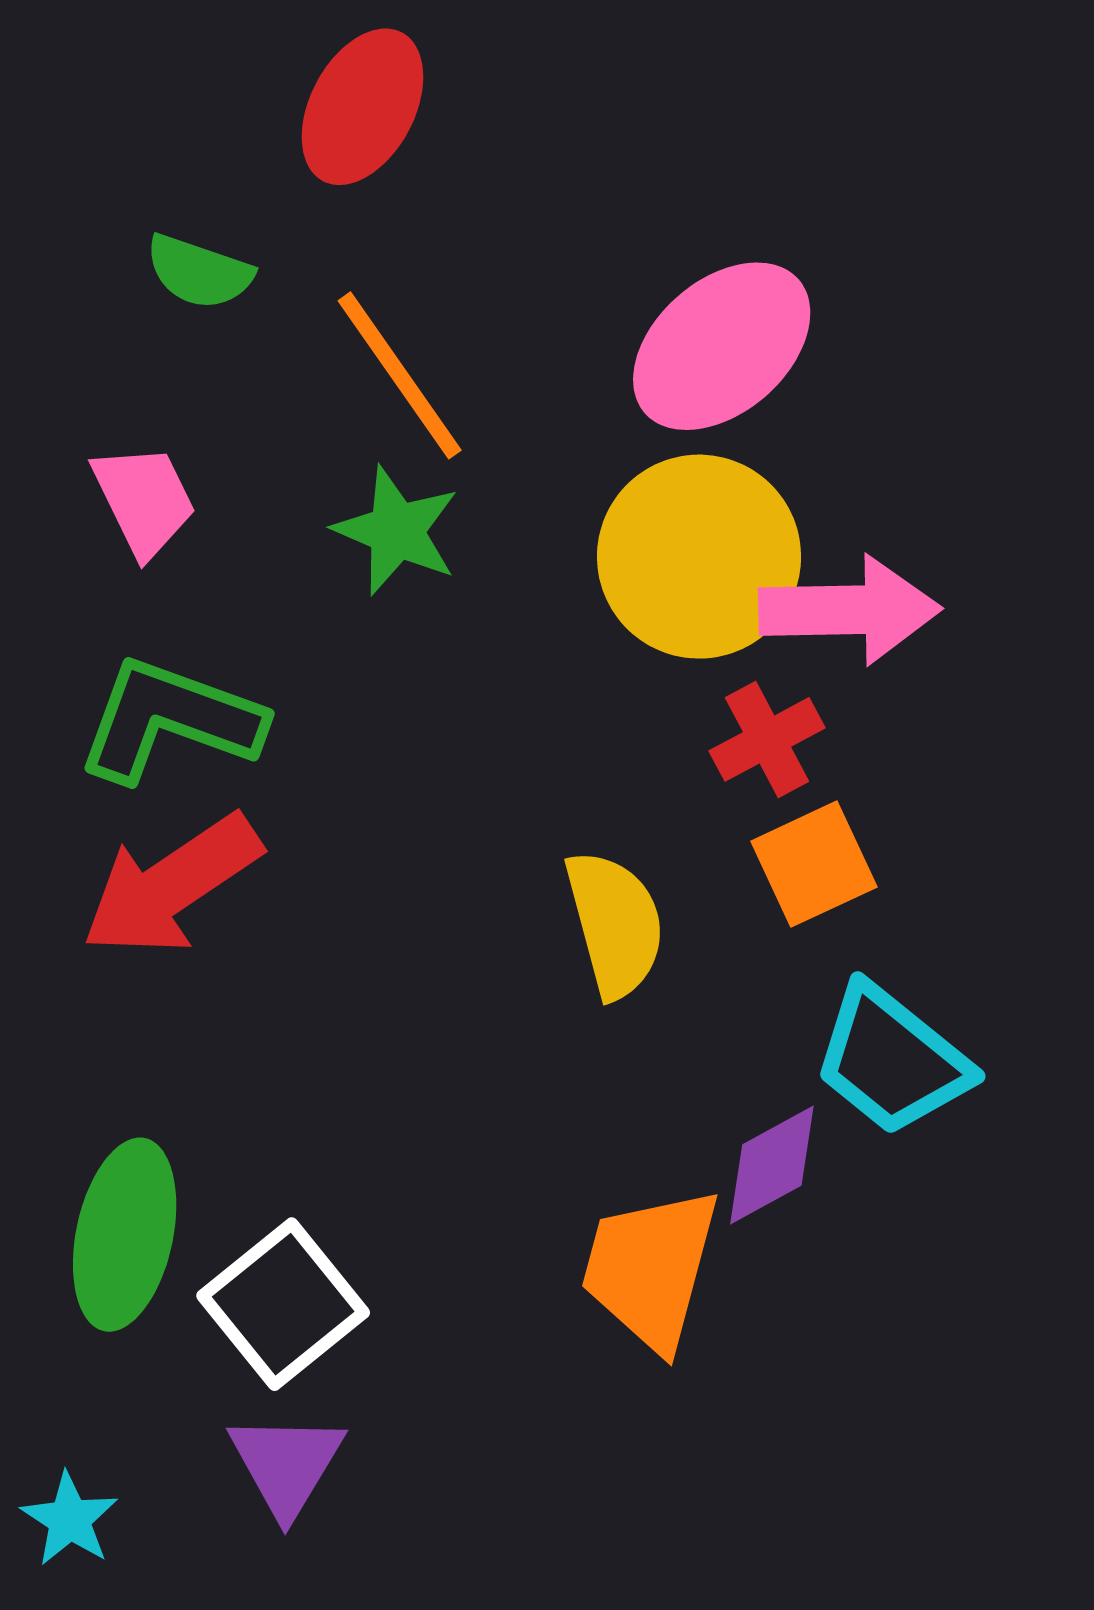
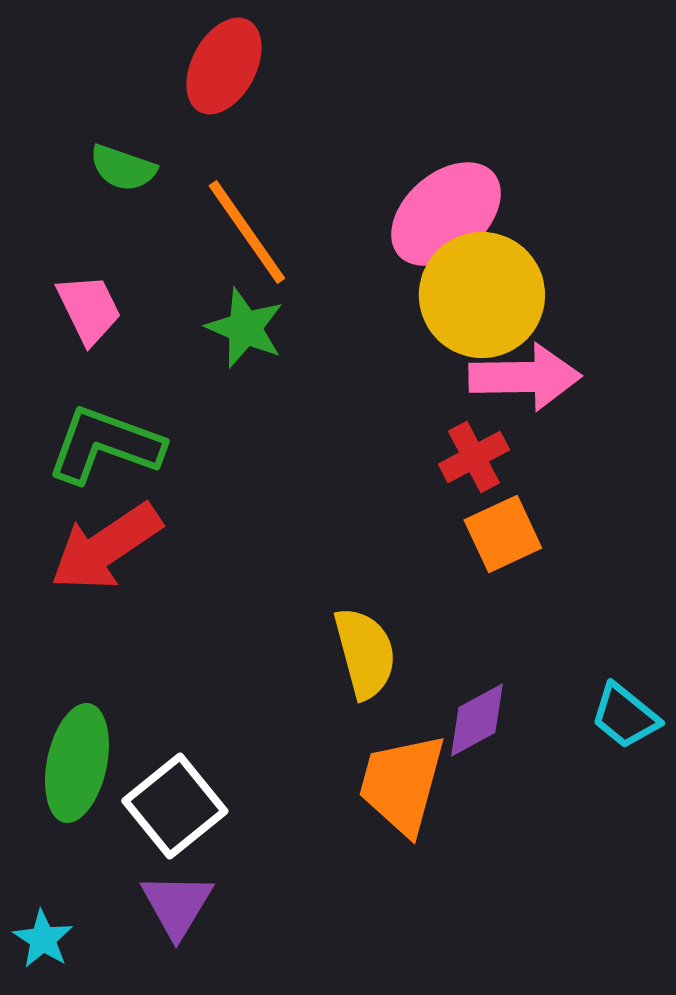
yellow circle: (699, 557) -> (482, 295), moved
yellow semicircle: (615, 924) -> (365, 653), moved
cyan trapezoid: (892, 1060) -> (625, 716), moved, size x0.7

